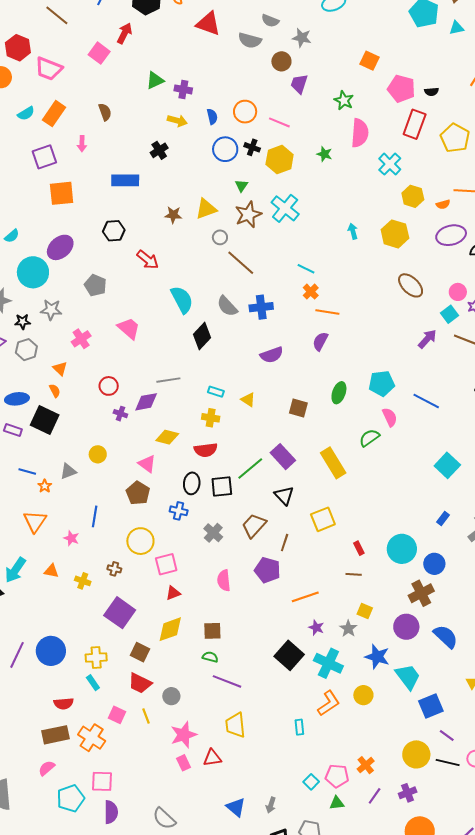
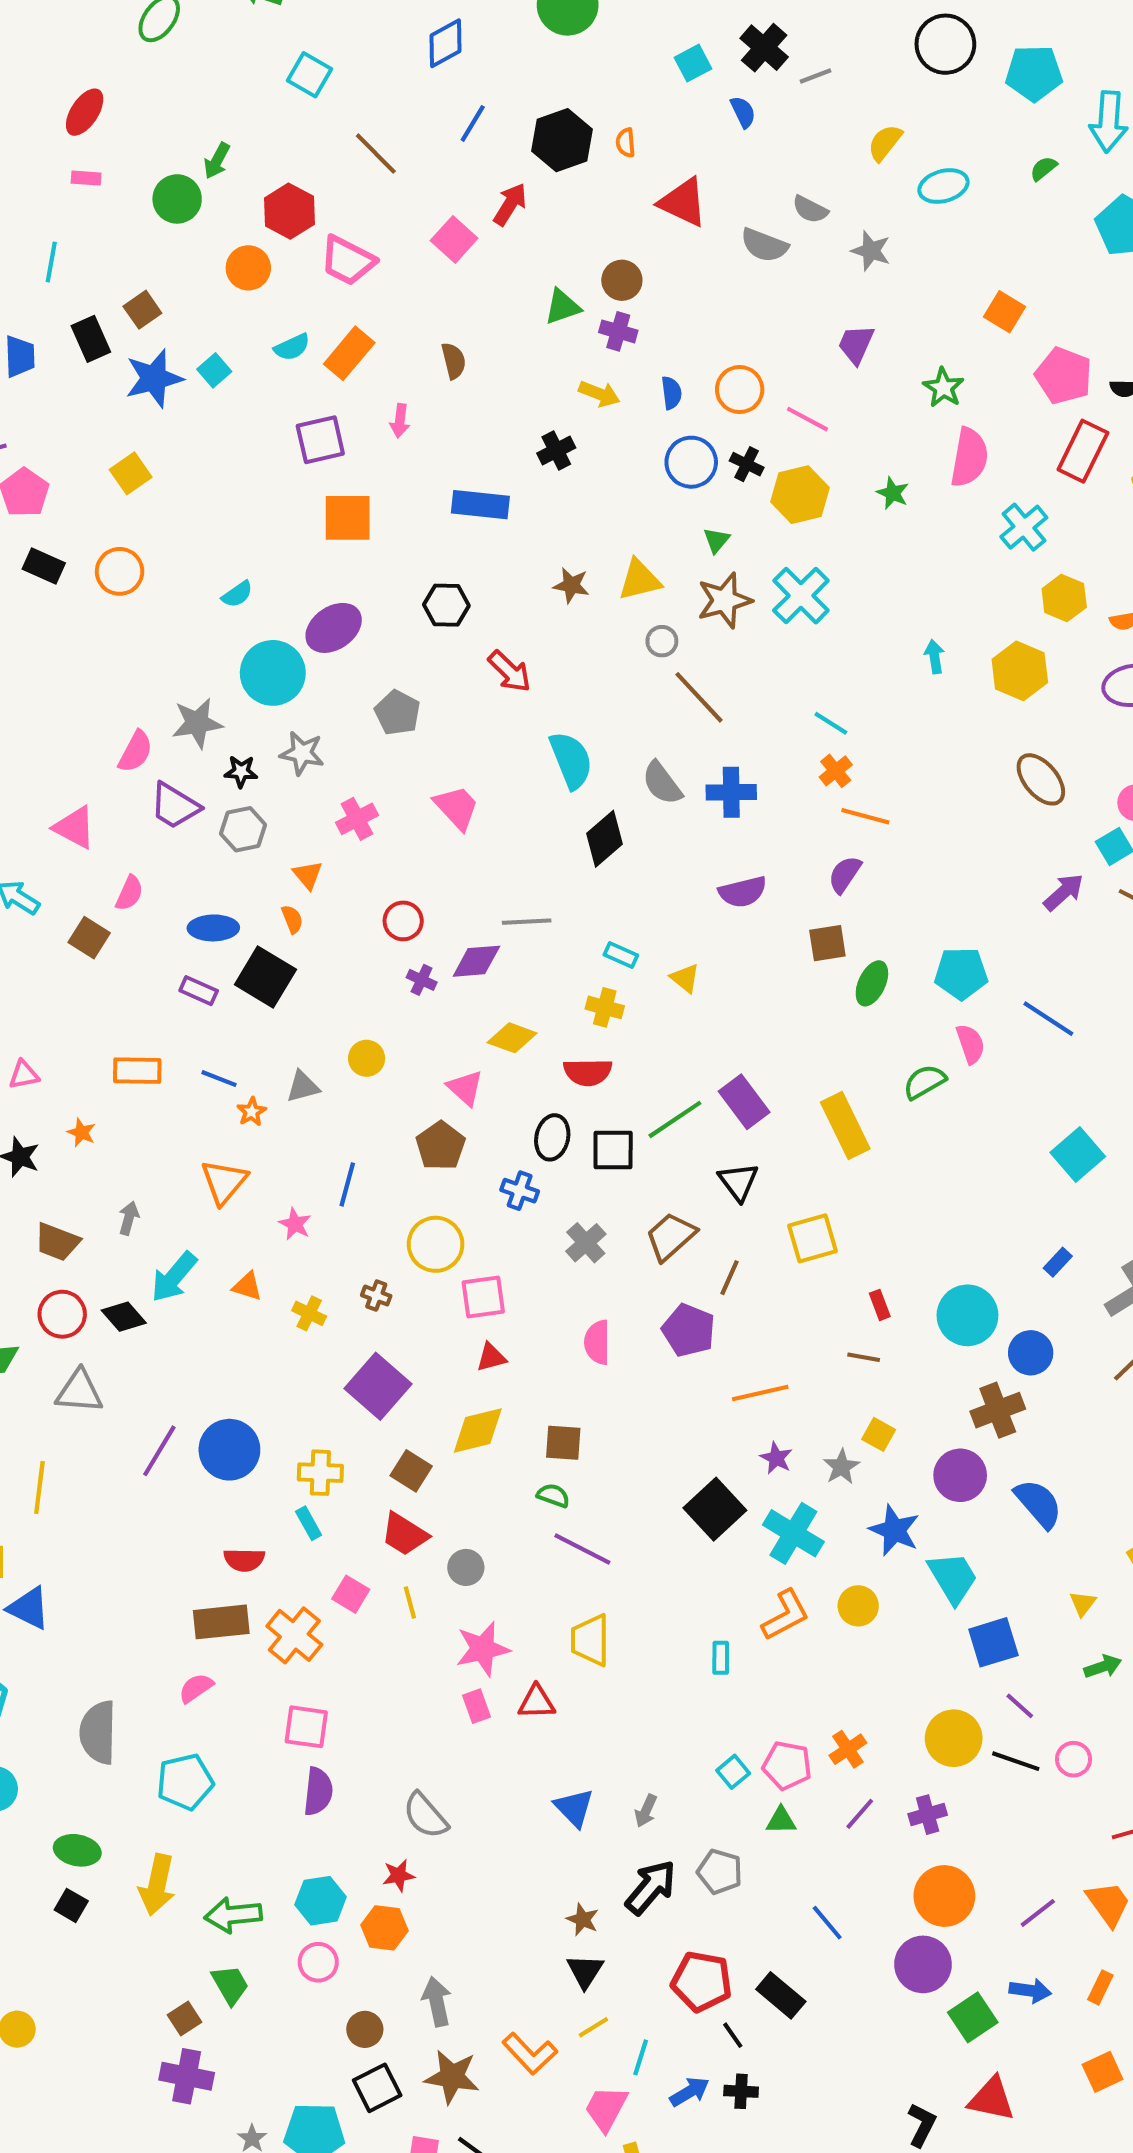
brown circle: (281, 61) -> (622, 280), moved
brown square: (298, 408) -> (827, 943), moved, turned -30
cyan pentagon: (71, 798) -> (185, 1782), moved

